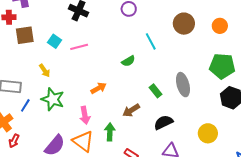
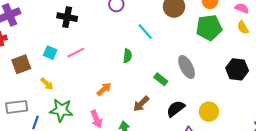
brown square: (25, 35) -> (21, 64), moved
green semicircle: (128, 61) -> (127, 56), turned -40
green pentagon: (222, 66) -> (209, 28), moved
yellow circle: (208, 133) -> (209, 112), moved

